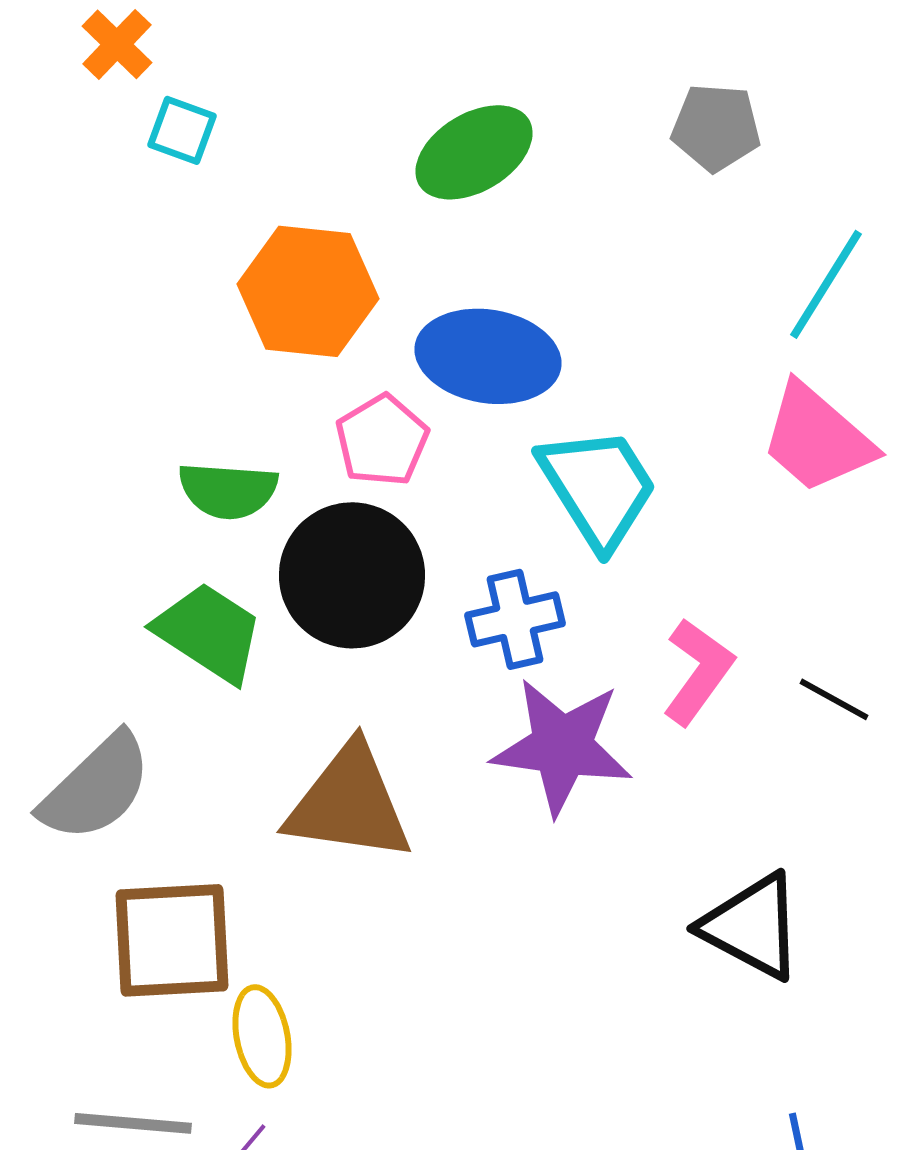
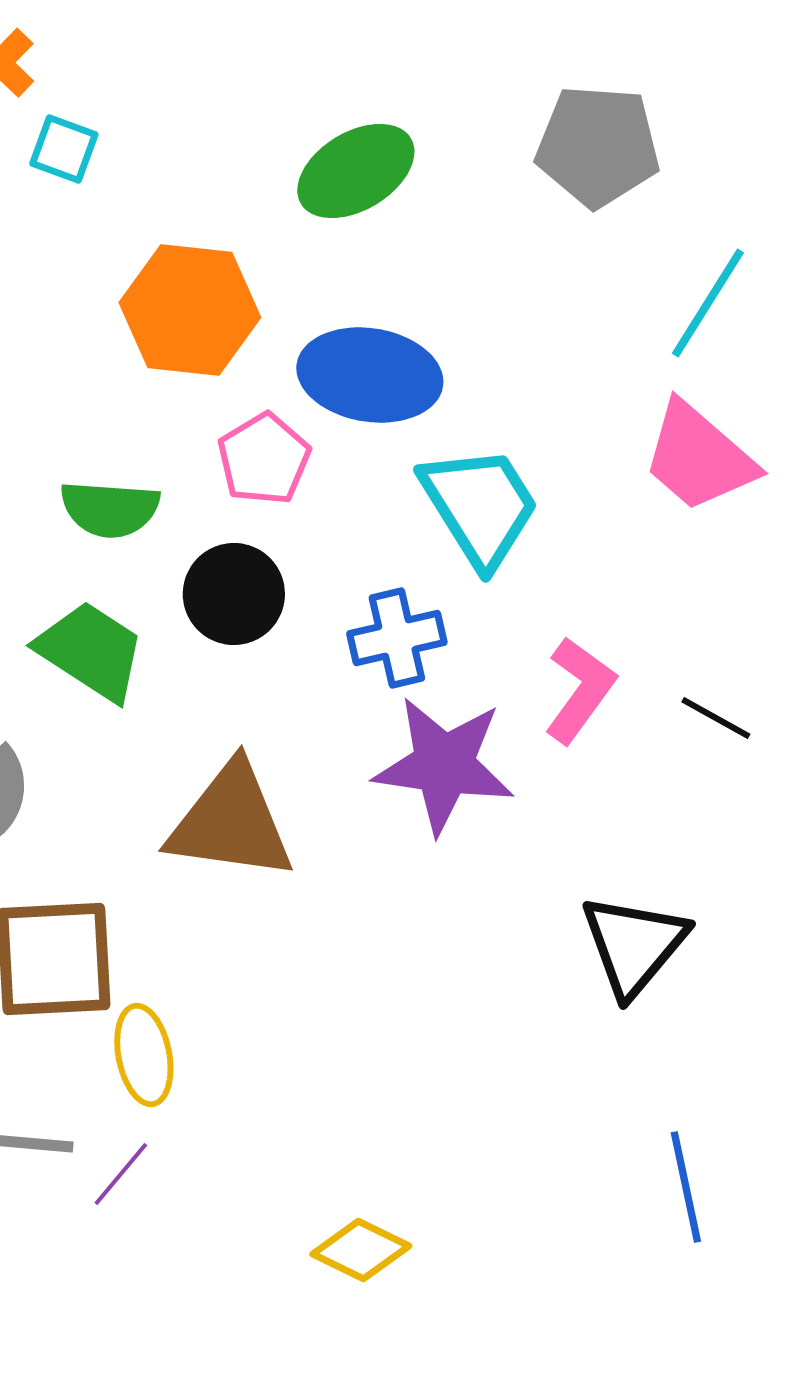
gray pentagon: (716, 127) -> (598, 146), size x1.4
black circle: (352, 575) -> (234, 594), size x0.7
black triangle: (752, 926) -> (634, 945), turned 42

